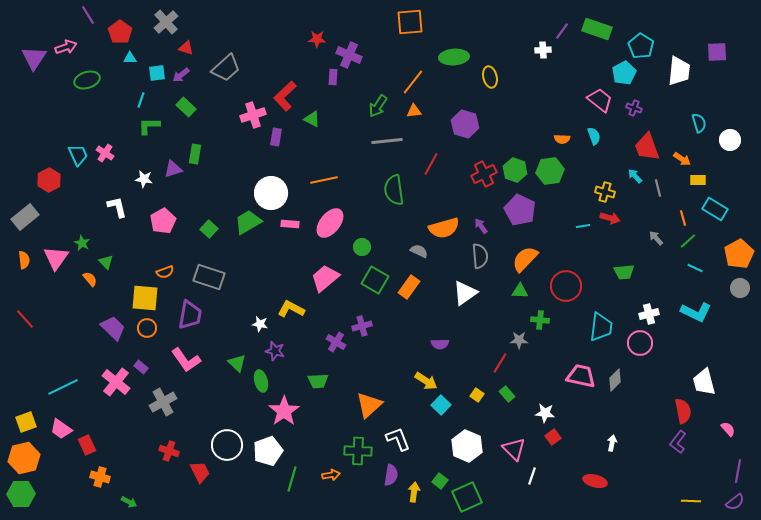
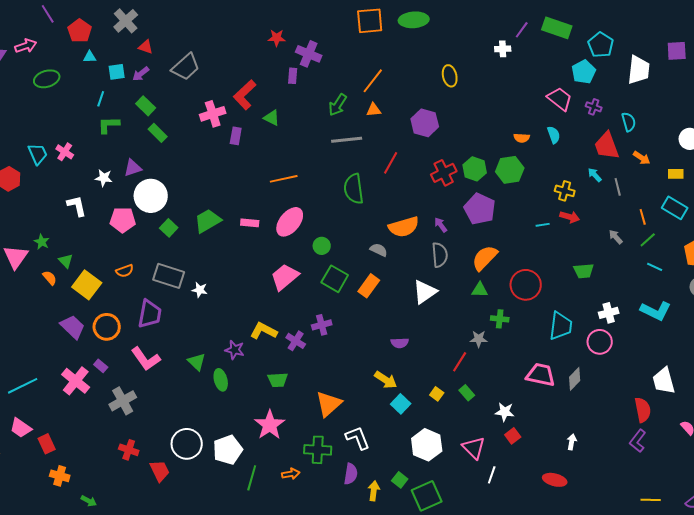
green ellipse: (454, 57) -> (414, 20), moved
cyan semicircle: (699, 123) -> (629, 122), moved
green rectangle: (195, 154) -> (158, 133), moved, turned -54
yellow rectangle: (698, 180) -> (676, 174), moved
white circle: (271, 193) -> (151, 196), moved
pink pentagon: (163, 221) -> (123, 220), turned 30
yellow square: (145, 298) -> (87, 285), moved, turned 32
yellow L-shape: (291, 309) -> (264, 331), moved
white star: (260, 324) -> (200, 290), moved
orange circle: (147, 328) -> (107, 327), size x1.4
pink star: (284, 411) -> (270, 425), moved

